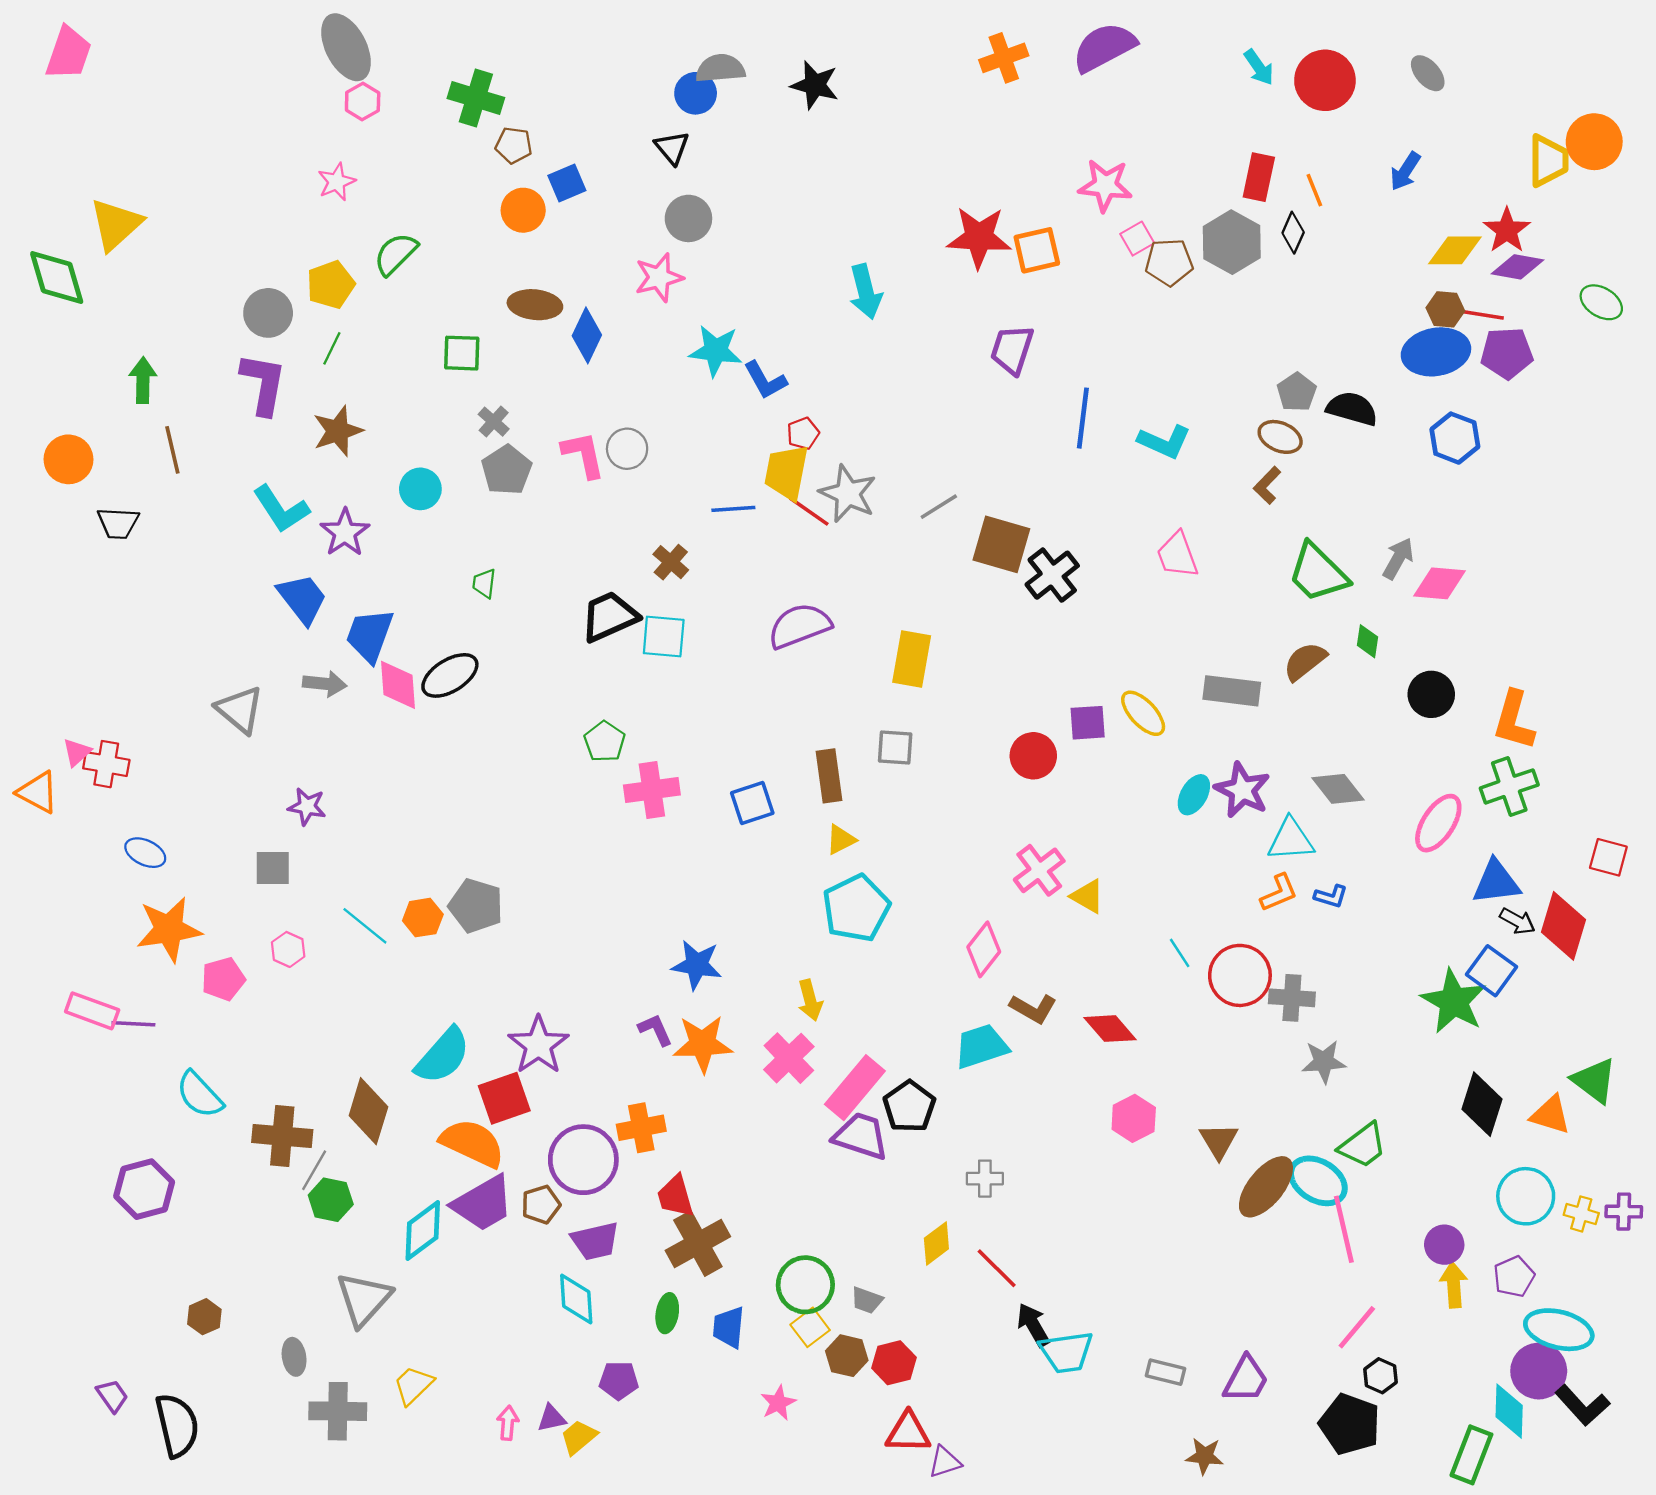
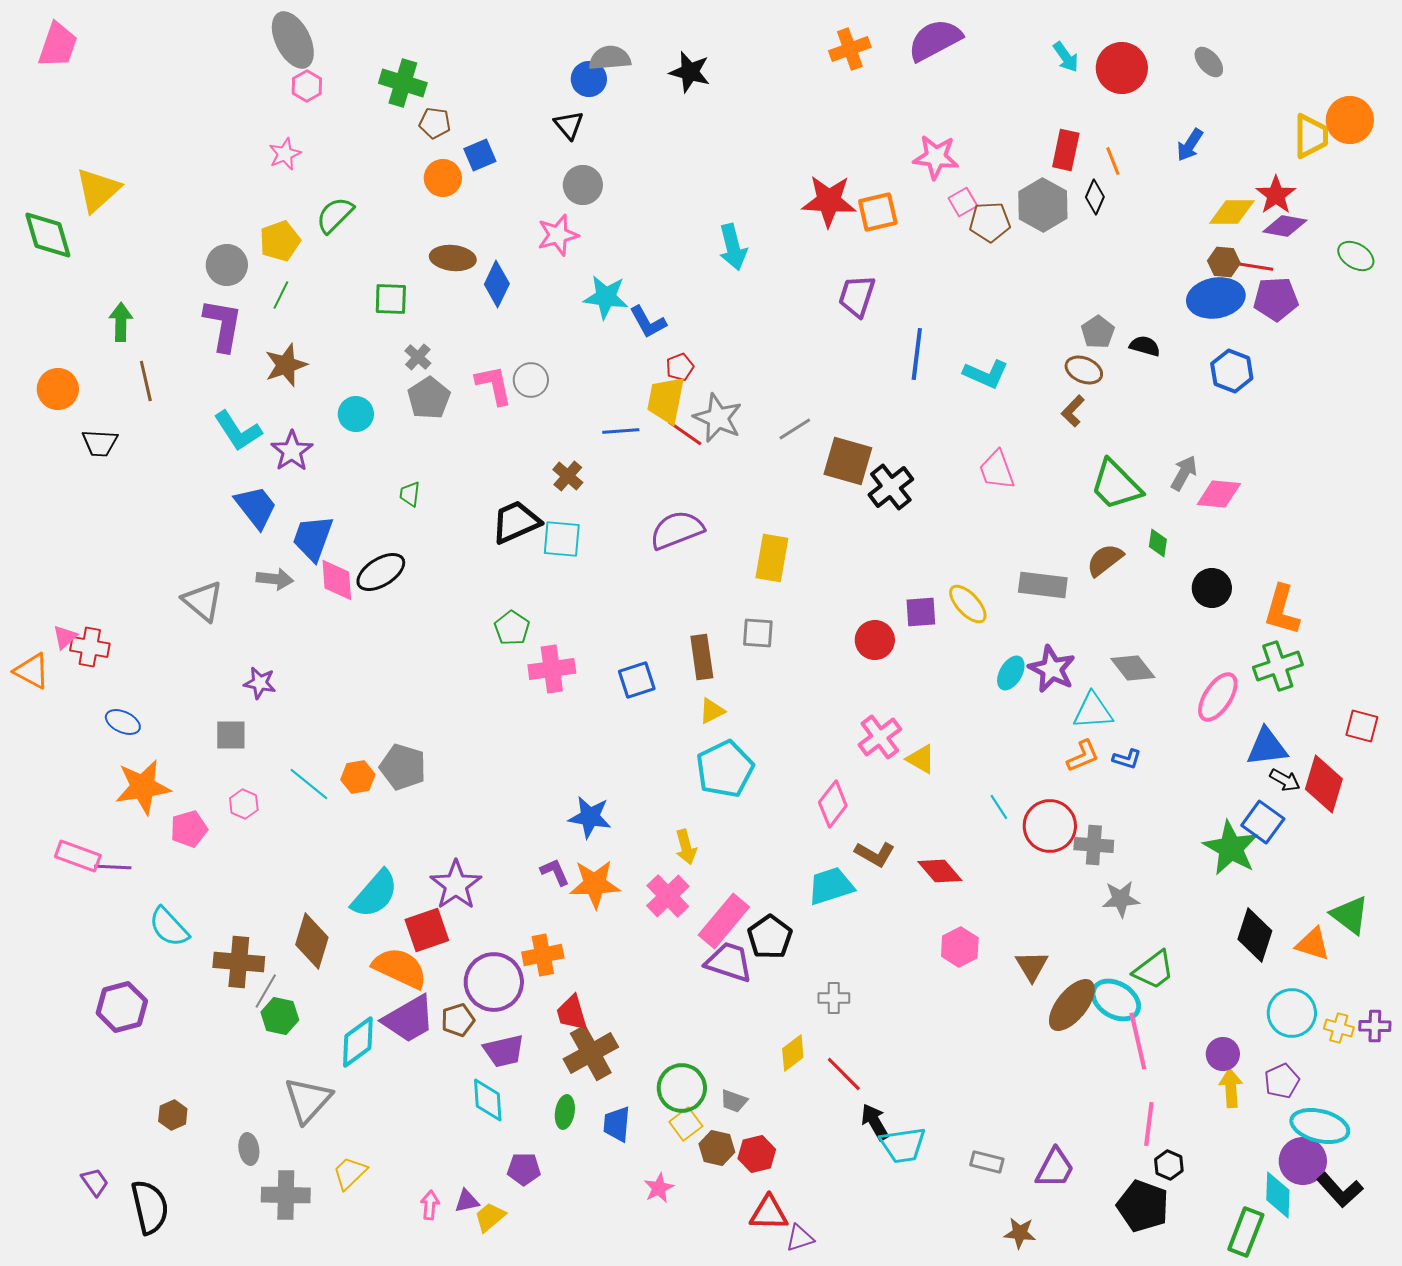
black semicircle: (1352, 409) -> (1145, 346), size x0.7
pink line: (1357, 1327) -> (1149, 1124), turned -33

